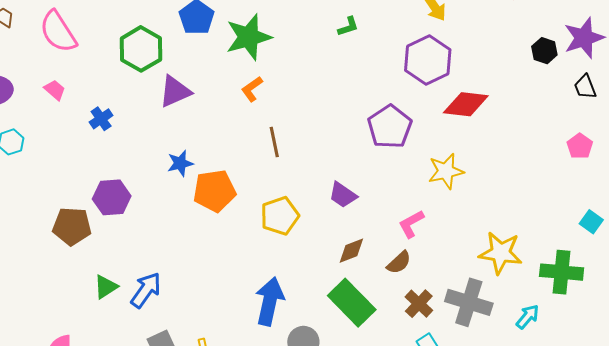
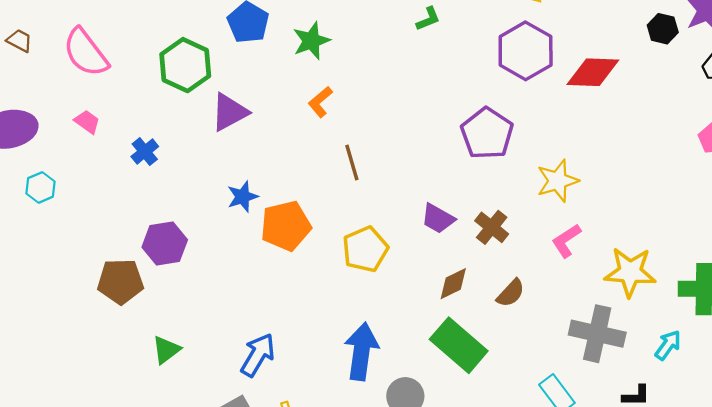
green star: (249, 37) -> (311, 41), size x0.7
red diamond: (466, 104) -> (593, 72), moved
pink L-shape: (411, 224) -> (566, 241), moved
blue arrow: (146, 290) -> (258, 355), moved
brown cross: (419, 304) -> (492, 227), moved

